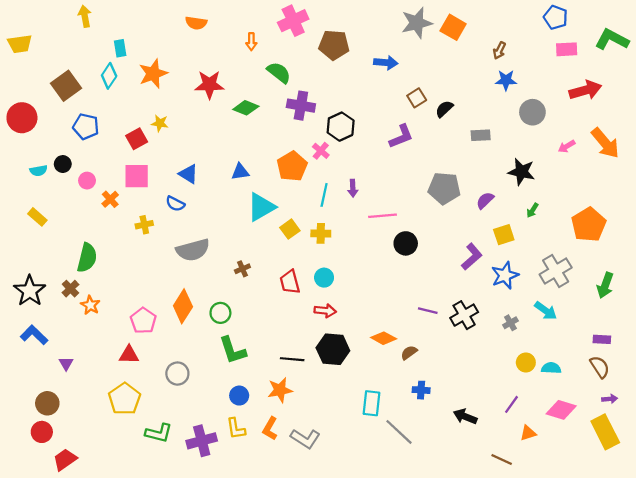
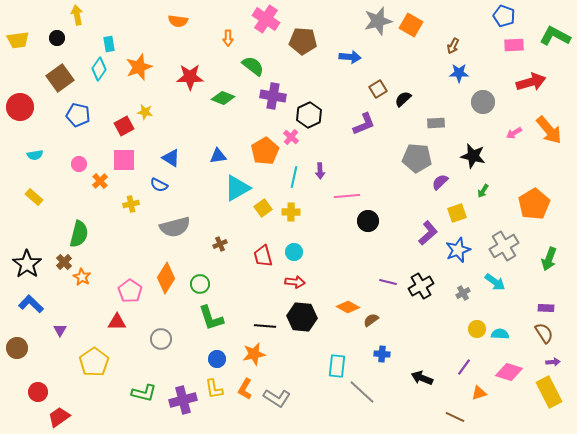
pink cross: (293, 21) -> (266, 19), turned -32
black circle: (63, 164) -> (57, 38), moved
gray pentagon: (444, 188) -> (417, 158), moved
yellow pentagon: (124, 399) -> (94, 362), moved
brown circle: (47, 403) -> (17, 348), moved

